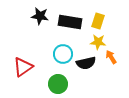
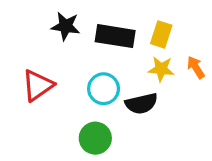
orange arrow: (111, 57) -> (196, 67), moved
red triangle: (23, 67) -> (38, 85), moved

